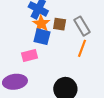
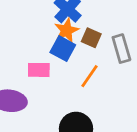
orange line: (82, 48) -> (90, 76), moved

